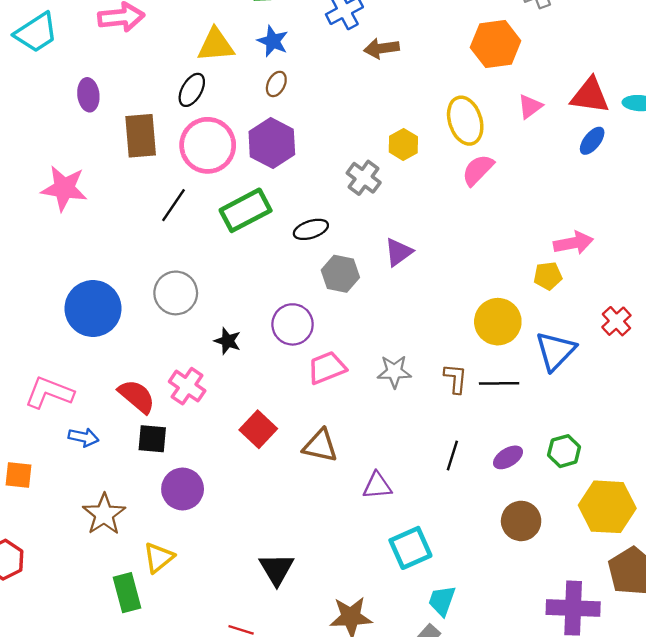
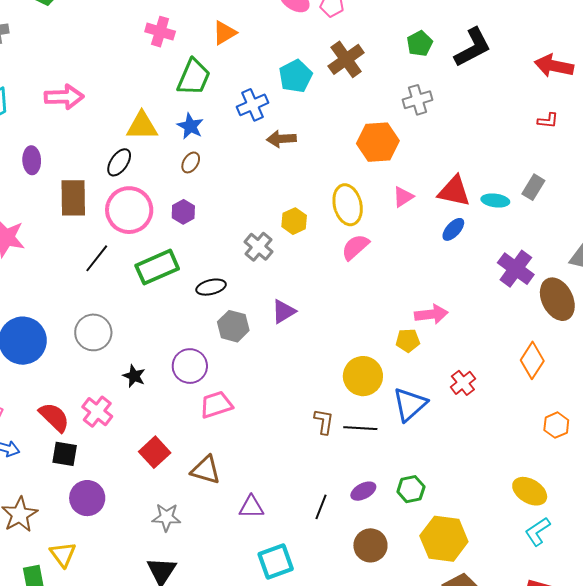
purple hexagon: (272, 143) -> (183, 212), size x0.6
gray star: (394, 372) -> (166, 517), moved
black line: (452, 455) -> (321, 507), moved
yellow triangle: (159, 558) -> (63, 554), turned -32

